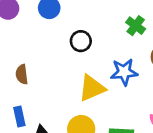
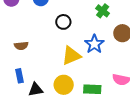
blue star: (124, 72) -> (94, 44), turned -30
brown semicircle: (22, 74) -> (21, 46), turned -88

